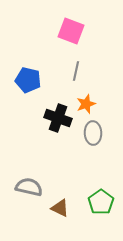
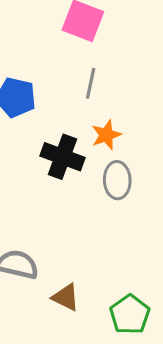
green pentagon: (101, 202) -> (130, 314), moved

